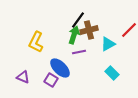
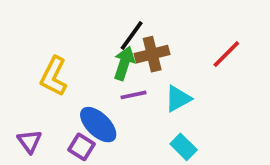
cyan triangle: (108, 44) -> (178, 99), moved
cyan rectangle: (112, 73) -> (184, 147), moved
purple triangle: (23, 77) -> (30, 141), turned 32

